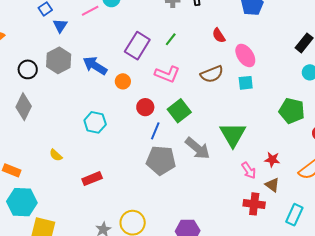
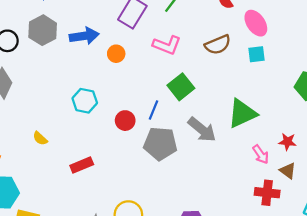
blue arrow: (95, 66) -> (84, 36), turned 140
red circle: (145, 107) -> (125, 121), moved
green triangle: (233, 135) -> (242, 113), turned 36

